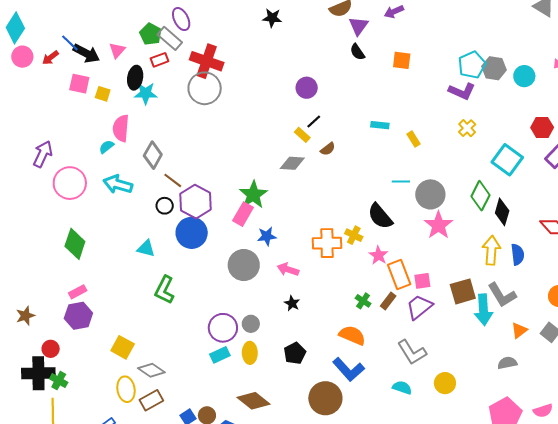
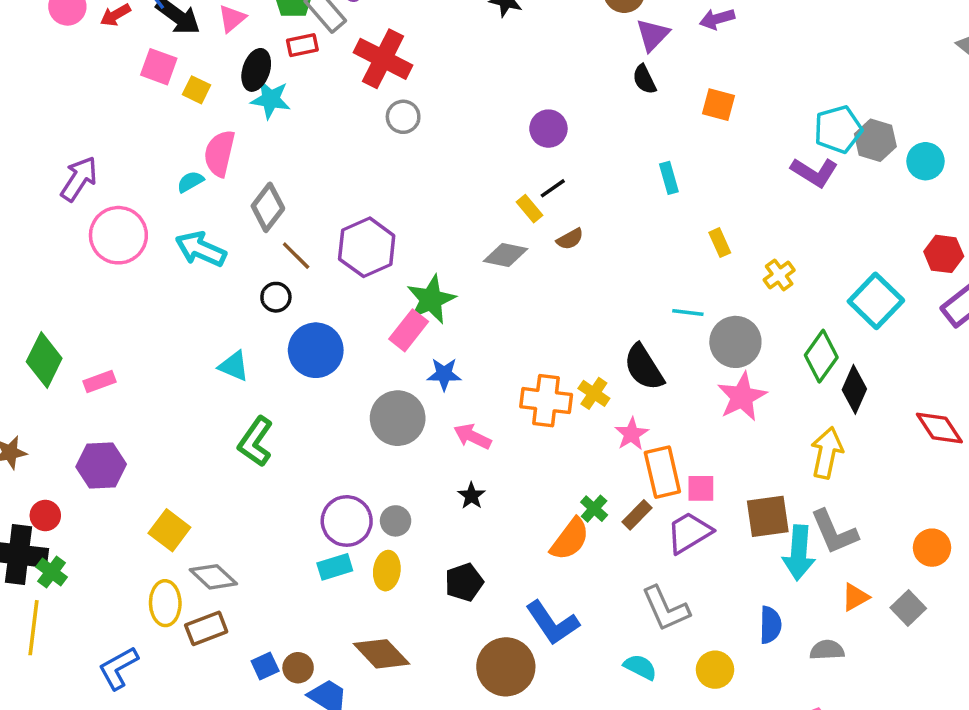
gray circle: (205, 88) -> (403, 117), moved, size x0.6
cyan rectangle: (380, 125) -> (669, 178), moved, turned 60
yellow cross: (467, 128) -> (779, 275), moved
purple hexagon: (195, 202) -> (367, 247), moved
green diamond: (75, 244) -> (44, 360), moved
blue semicircle: (518, 254) -> (770, 625), moved
pink rectangle: (78, 292) -> (100, 382), moved
orange semicircle: (352, 335) -> (570, 539), moved, turned 96

